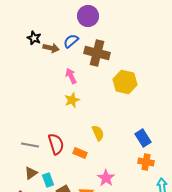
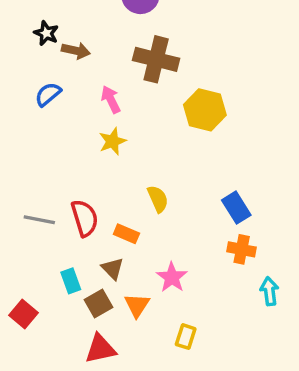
blue semicircle: (71, 41) -> (48, 94), moved
brown triangle: (31, 173) -> (113, 269), moved, turned -40

